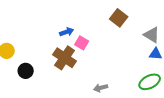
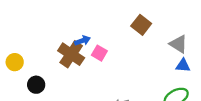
brown cross: (65, 58) -> (71, 54), moved

